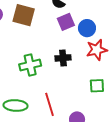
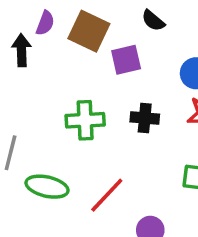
purple square: (66, 22) -> (126, 60), moved
red line: (49, 104) -> (107, 195), turned 50

